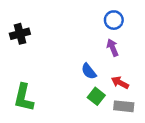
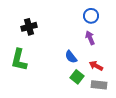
black cross: (20, 34) -> (29, 27), moved
green L-shape: (24, 98) -> (19, 60), moved

